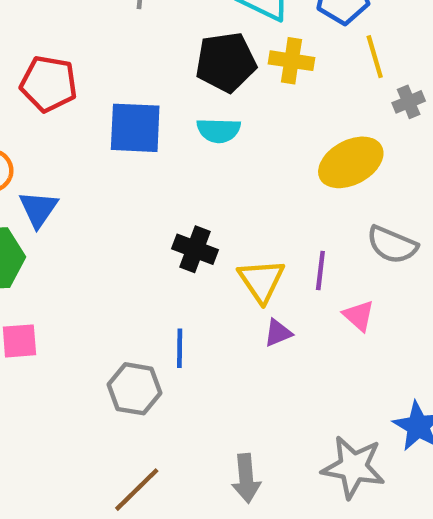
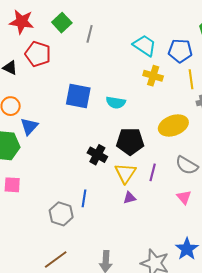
black pentagon: (226, 62) -> (130, 141), moved
red pentagon: (49, 84) -> (38, 54), moved
pink triangle: (359, 316) -> (184, 197), moved

